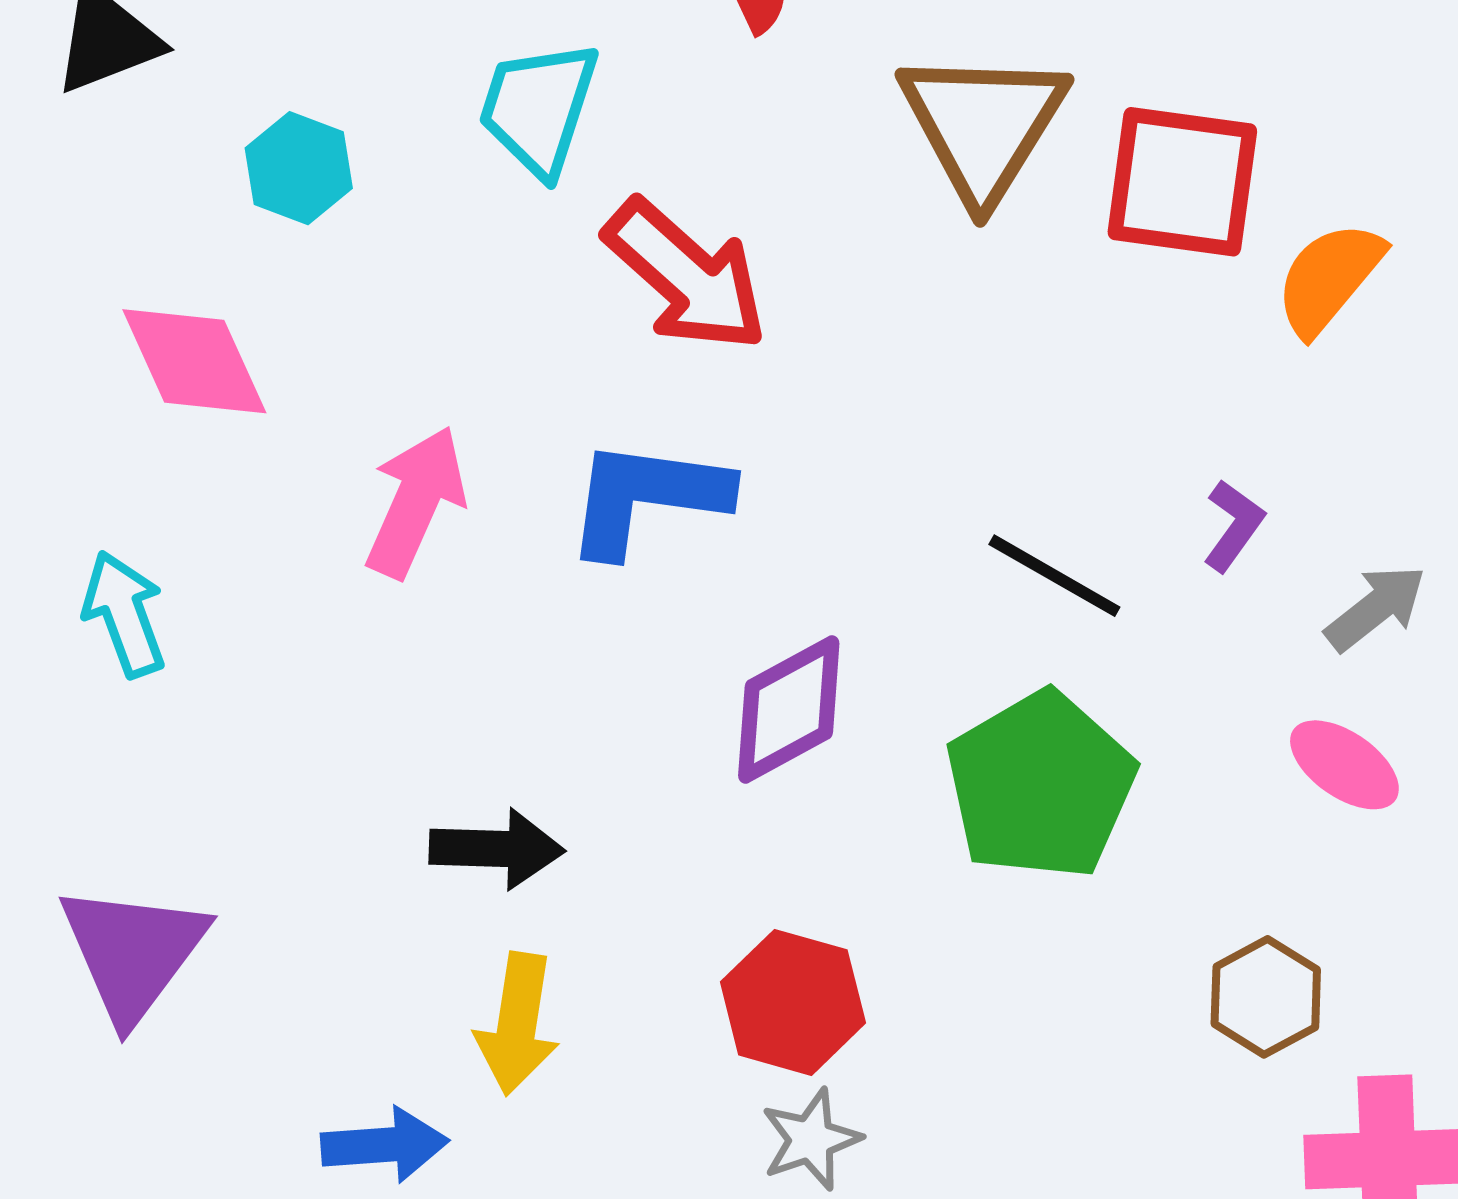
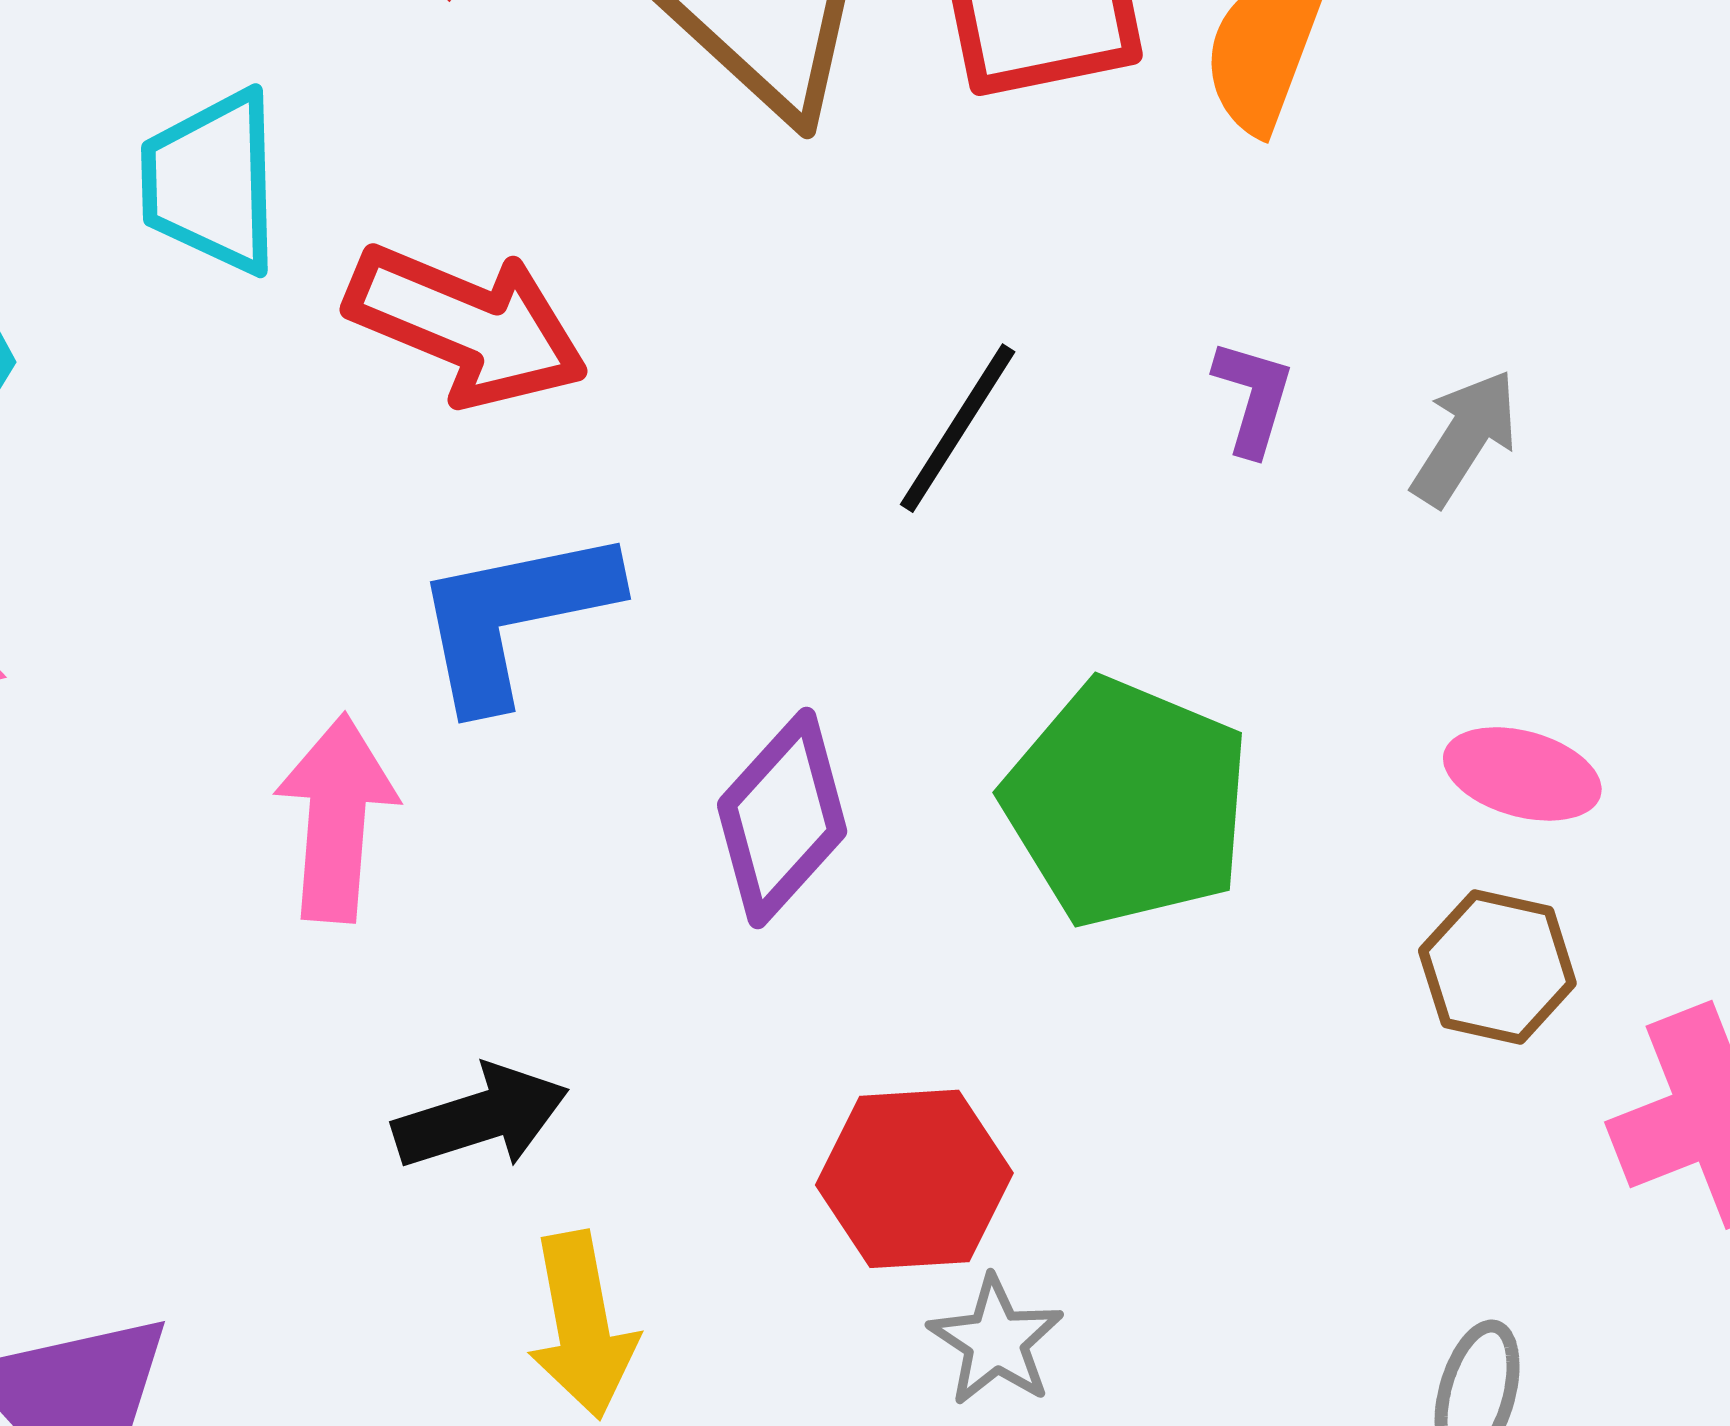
pink arrow: (416, 502) -> (336, 818), moved
black line: (1054, 576) -> (958, 428), moved, turned -68
pink ellipse: (1344, 765) -> (1522, 774), moved

